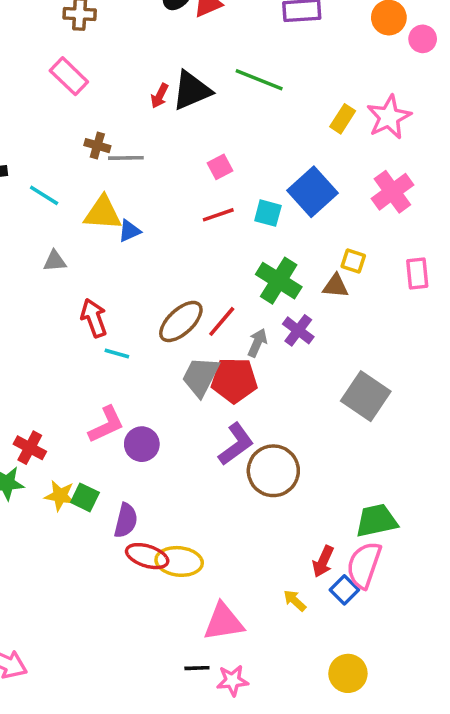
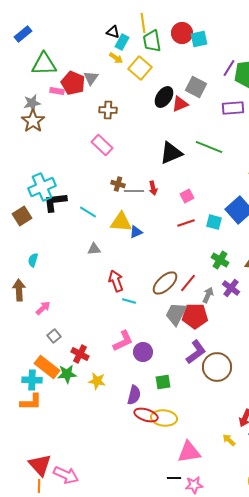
red arrow: (160, 96) -> (153, 188), moved, turned -40
green cross: (279, 281) -> (220, 260), size x0.7
green square: (85, 497) -> (163, 382), moved, turned -35

